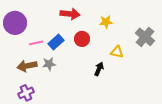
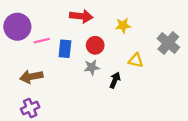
blue rectangle: (56, 42) -> (65, 49), turned -42
pink line: (36, 43) -> (42, 41), moved
gray star: (49, 64) -> (92, 67), moved

